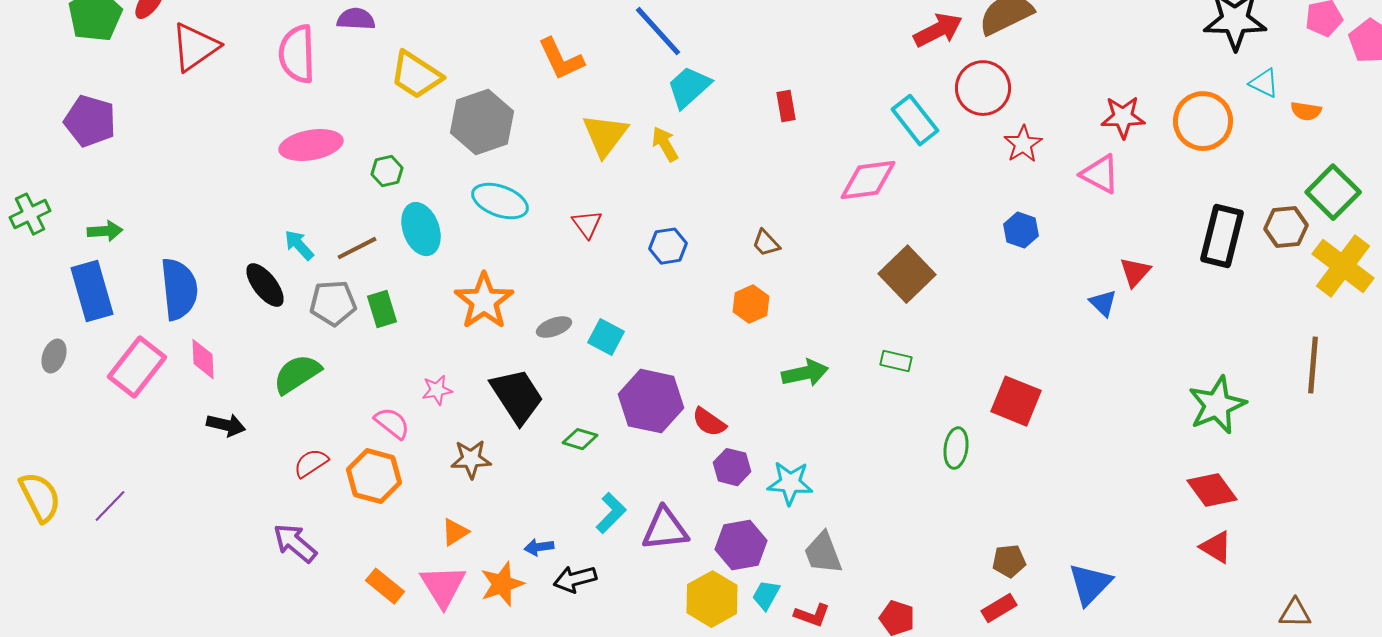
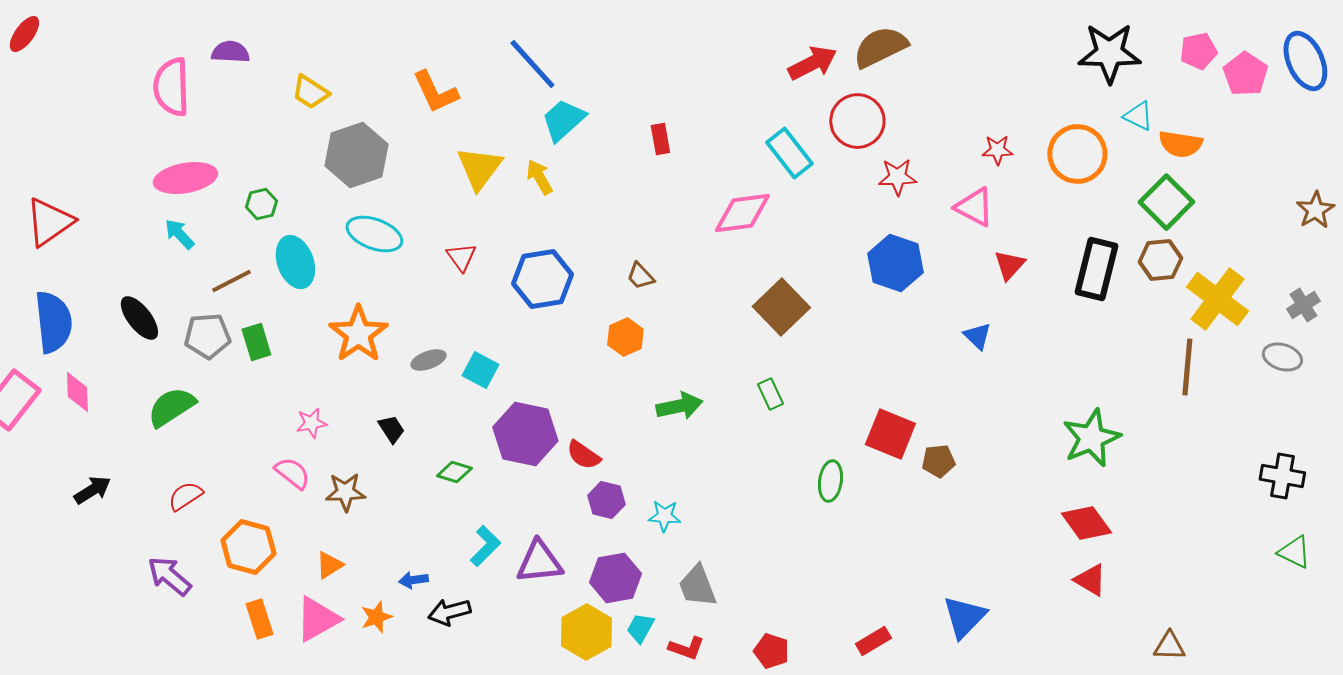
red triangle: (195, 47) -> (49, 222), moved
yellow trapezoid: (416, 75) -> (310, 92), moved, size x0.7
orange semicircle: (1306, 111) -> (1180, 144), size x1.4
red star: (1123, 117) -> (997, 150), size x0.7
red star: (1023, 144) -> (897, 177), turned 30
green square: (1333, 192) -> (1166, 202), moved
blue hexagon: (1021, 230) -> (895, 263), size x1.6
cyan arrow: (299, 245) -> (179, 234), moved
blue hexagon: (668, 246) -> (542, 279), size x1.6
red triangle: (1135, 272) -> (1009, 265), moved
green rectangle: (896, 361) -> (770, 394), turned 52
brown line: (1313, 365) -> (1187, 367), moved
black trapezoid: (517, 396) -> (391, 429), size x0.5
pink semicircle: (392, 423) -> (292, 473), moved
black arrow: (226, 425) -> (92, 490), moved, turned -45
orange hexagon: (374, 476) -> (248, 547), moved
cyan star: (790, 483) -> (664, 516), size x0.7
brown pentagon: (1009, 561) -> (938, 461), moved
orange star: (502, 584) -> (376, 617), size x0.7
orange rectangle: (385, 586) -> (259, 619), turned 33
pink triangle: (443, 586) -> (317, 619), turned 33

